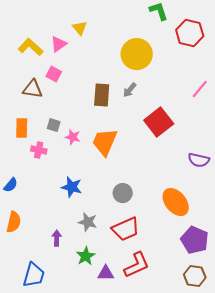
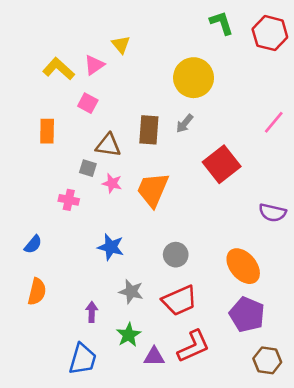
red hexagon: (190, 33) -> (270, 33), moved
brown triangle: (33, 89) -> (108, 145), moved
orange rectangle: (22, 128) -> (47, 131), moved
purple pentagon: (195, 240) -> (247, 314), moved
blue trapezoid: (34, 275) -> (83, 359), moved

